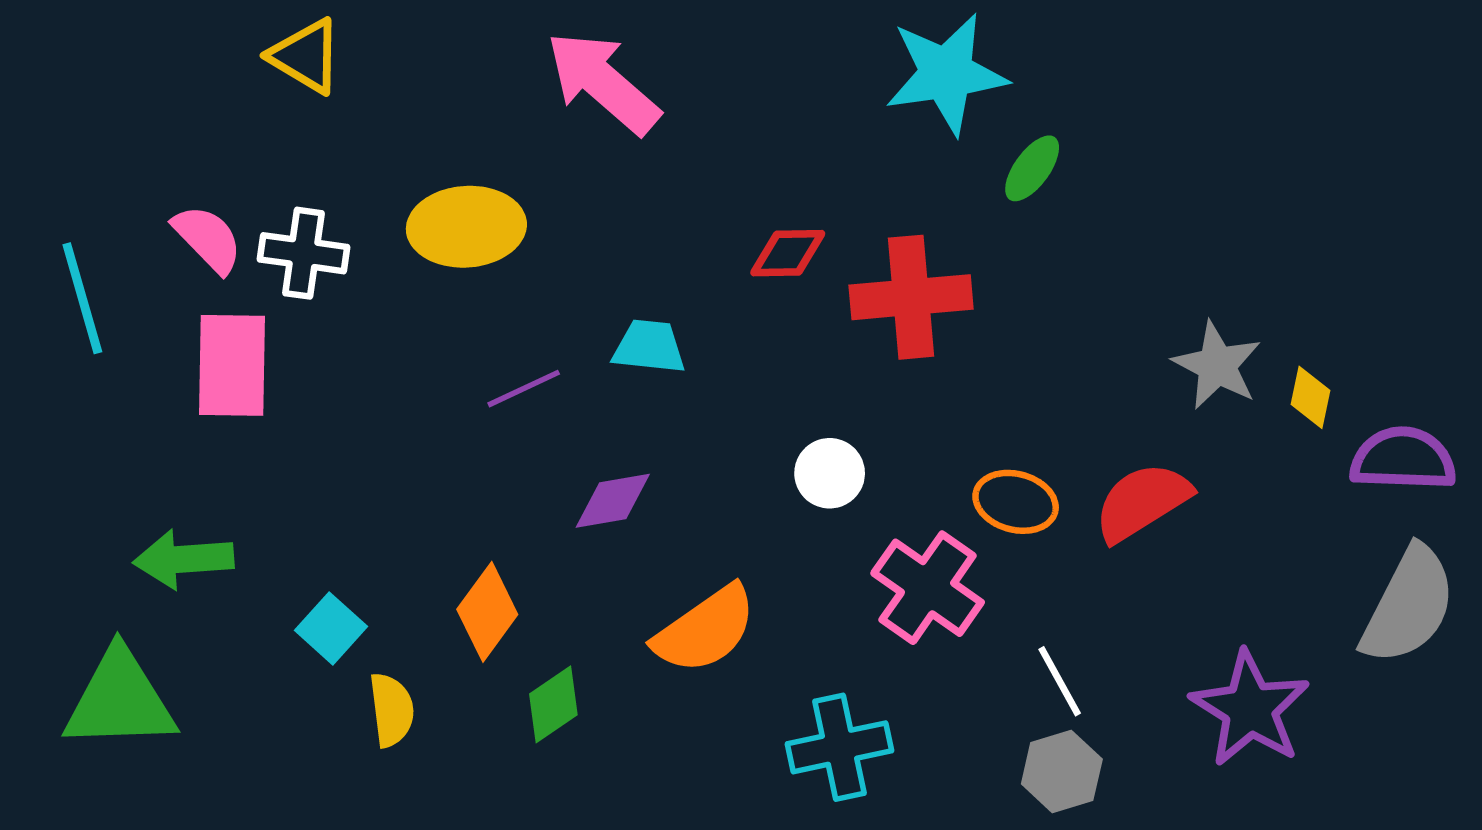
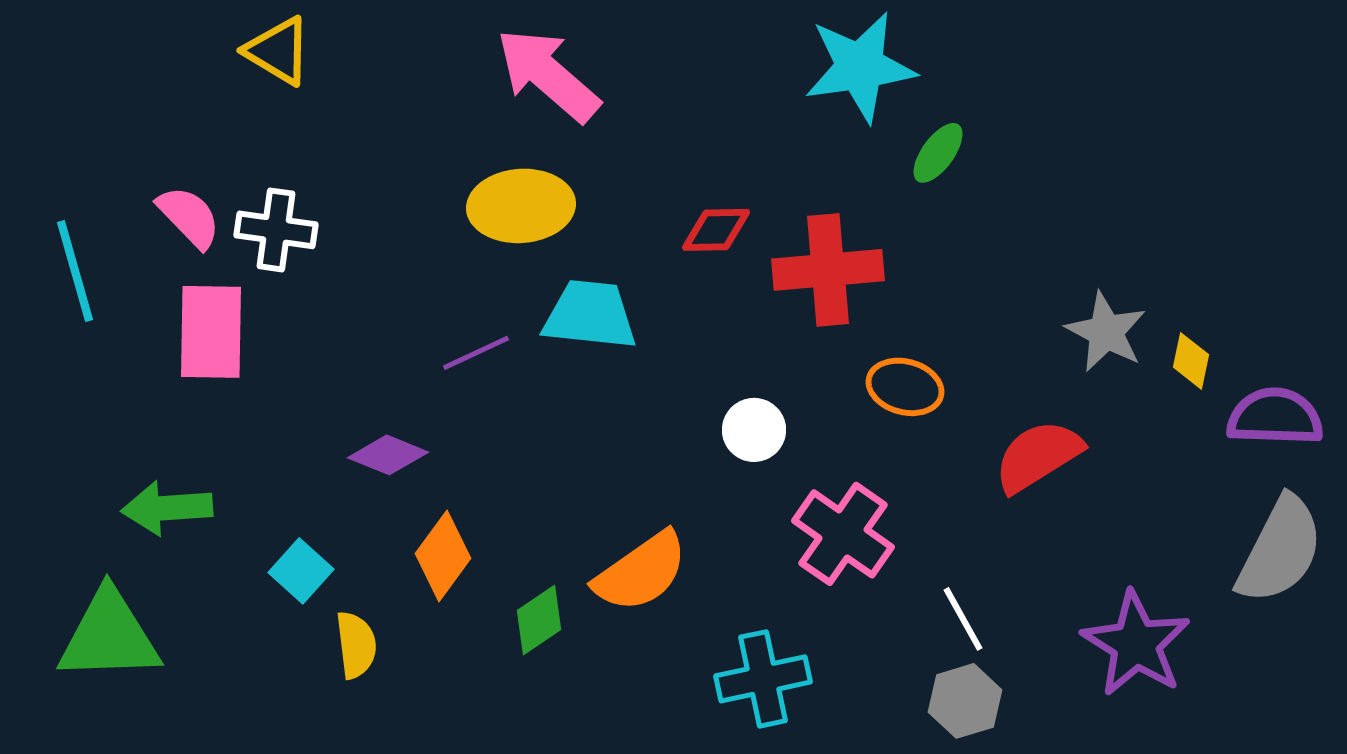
yellow ellipse: (466, 227) -> (521, 206), moved
cyan trapezoid: (649, 347) -> (590, 315), size x1.4
purple diamond: (613, 501) -> (388, 455), moved, turned 32
orange ellipse: (1016, 502) -> (905, 387), moved
green diamond: (553, 704) -> (539, 620), moved

